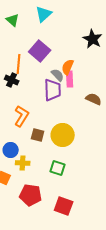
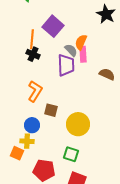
black cross: (12, 80) -> (33, 54), moved
yellow circle: (63, 135) -> (78, 124), moved
blue circle: (11, 150) -> (32, 125), moved
yellow cross: (23, 163) -> (27, 141), moved
green square: (58, 168) -> (71, 154), moved

